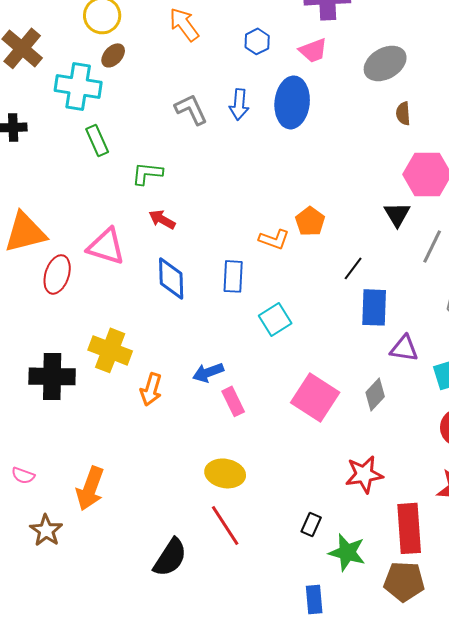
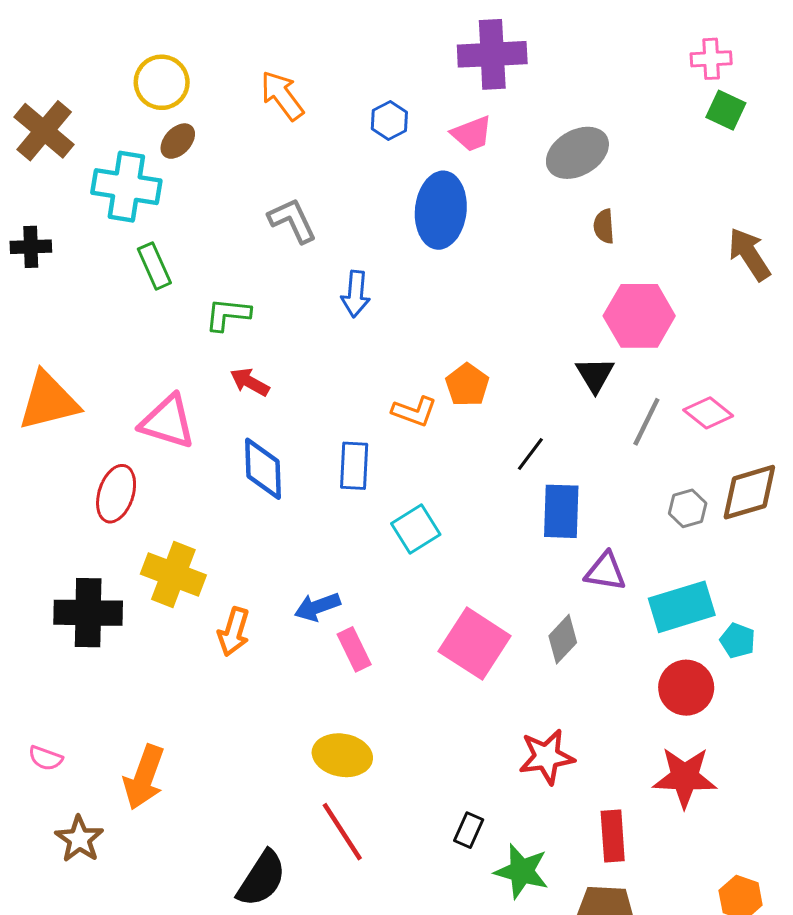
blue arrow: (239, 104) -> (356, 294), moved
red ellipse: (57, 274) -> (116, 494), moved
red rectangle: (409, 528) -> (613, 836), size x0.7

